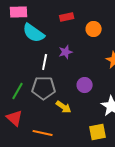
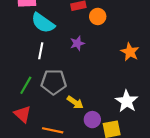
orange circle: (94, 29) -> (98, 16), moved
white line: (45, 62) -> (41, 51), moved
purple circle: (85, 85) -> (92, 120), moved

